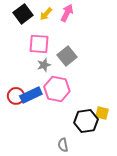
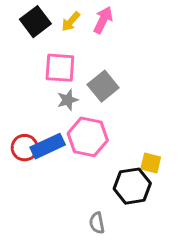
yellow square: (102, 113) -> (151, 163), moved

